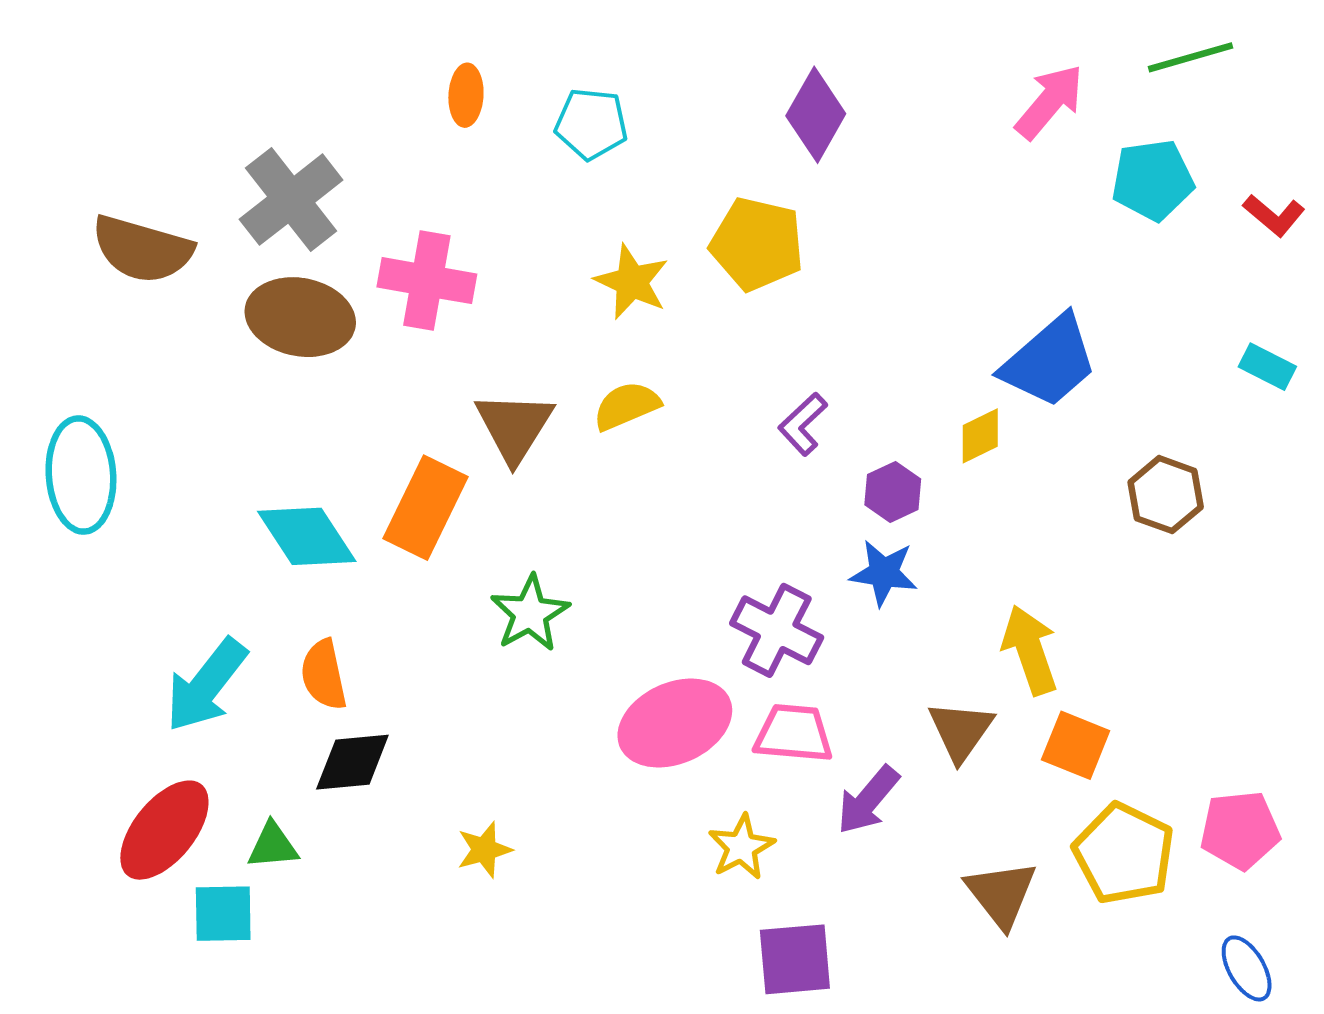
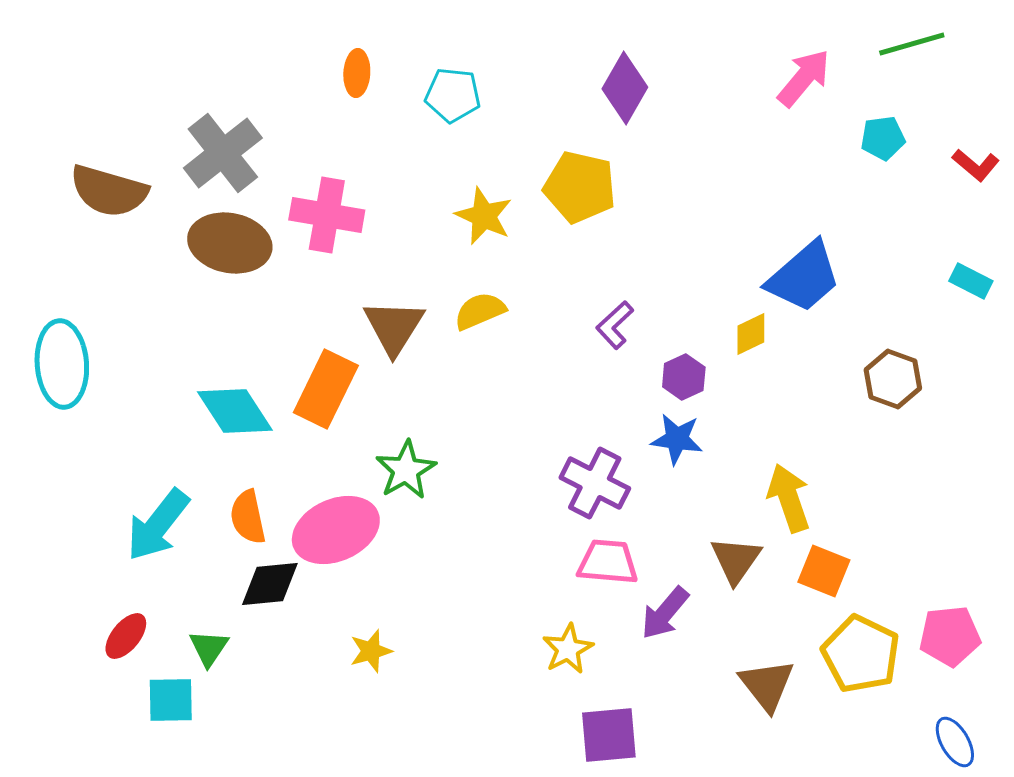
cyan pentagon: (1153, 180) -> (883, 138), size x0.7
pink ellipse: (675, 723) -> (336, 530), moved
red ellipse: (164, 830) -> (126, 636), size x0.6
green triangle: (273, 846) -> (209, 648), turned -51

